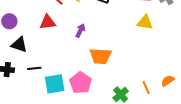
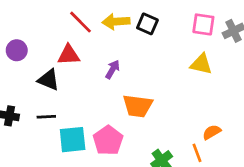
black triangle: (19, 45) -> (49, 80), moved
orange semicircle: (168, 81) -> (212, 132), moved

